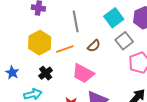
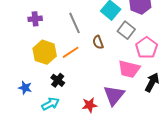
brown semicircle: (94, 46) -> (98, 42), turned 128
pink trapezoid: (83, 73) -> (129, 69), moved

